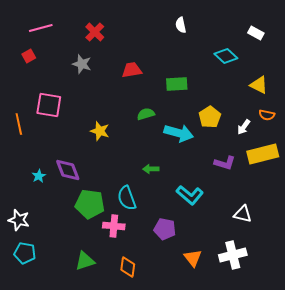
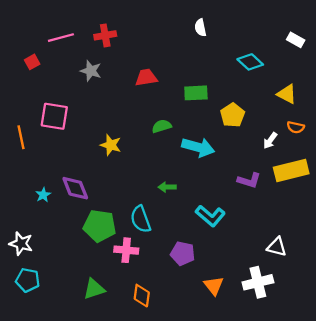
pink line: (41, 28) -> (61, 38), moved
red cross: (95, 32) -> (105, 35), turned 36
white rectangle: (256, 33) -> (296, 40), moved
yellow pentagon: (210, 117) -> (232, 115), moved
white triangle: (243, 214) -> (277, 247), moved

